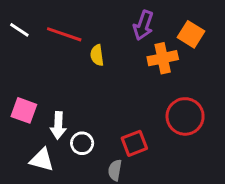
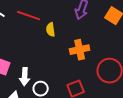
orange cross: (163, 58) -> (80, 50), moved

